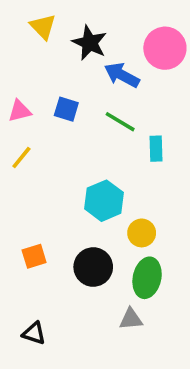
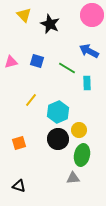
pink circle: (165, 48) -> (92, 15), moved
blue arrow: (122, 75) -> (89, 51), moved
yellow line: (21, 158) -> (31, 100), moved
black circle: (93, 267) -> (58, 139), moved

